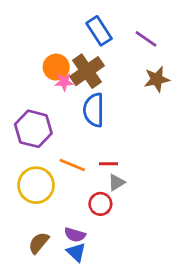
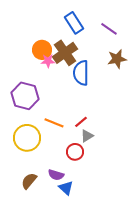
blue semicircle: (94, 110) -> (81, 73), moved
red line: (108, 164) -> (81, 122), turned -40
blue triangle: (76, 252) -> (66, 188), moved

